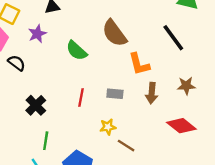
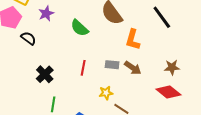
orange L-shape: (139, 64) -> (133, 40), turned 30
brown star: (186, 86) -> (172, 67), moved
brown arrow: (152, 93) -> (133, 68), moved, turned -60

